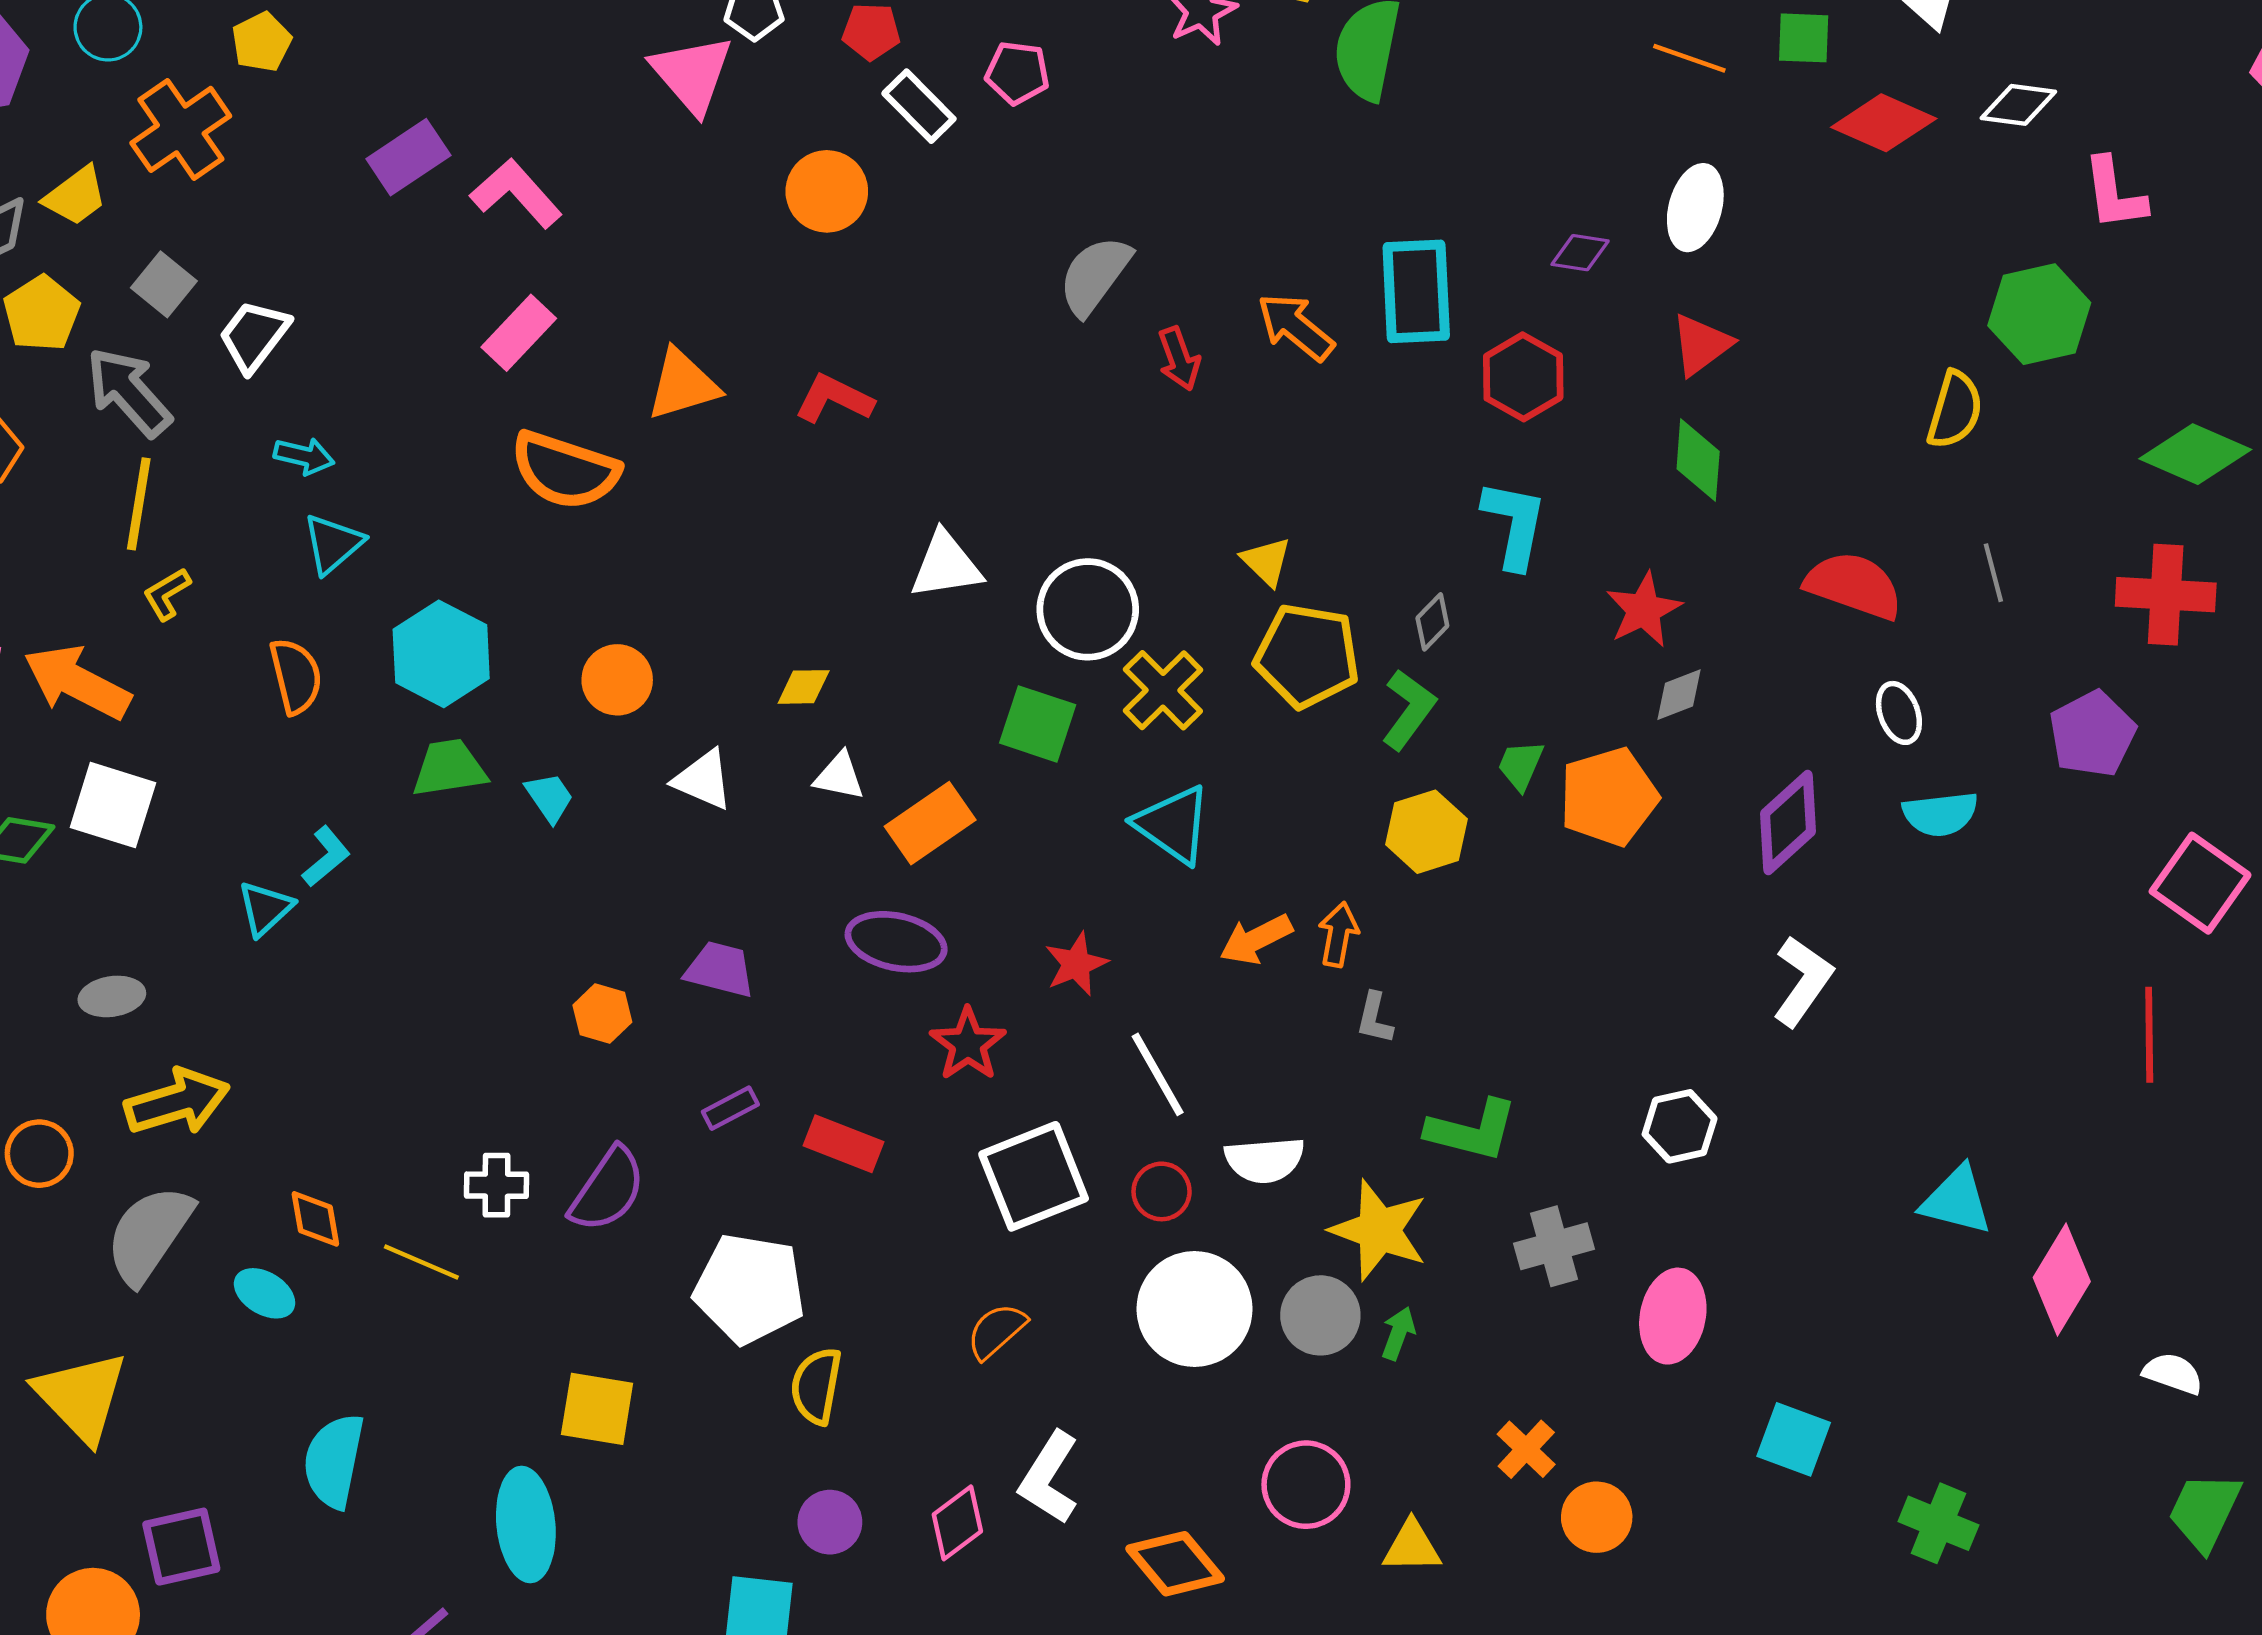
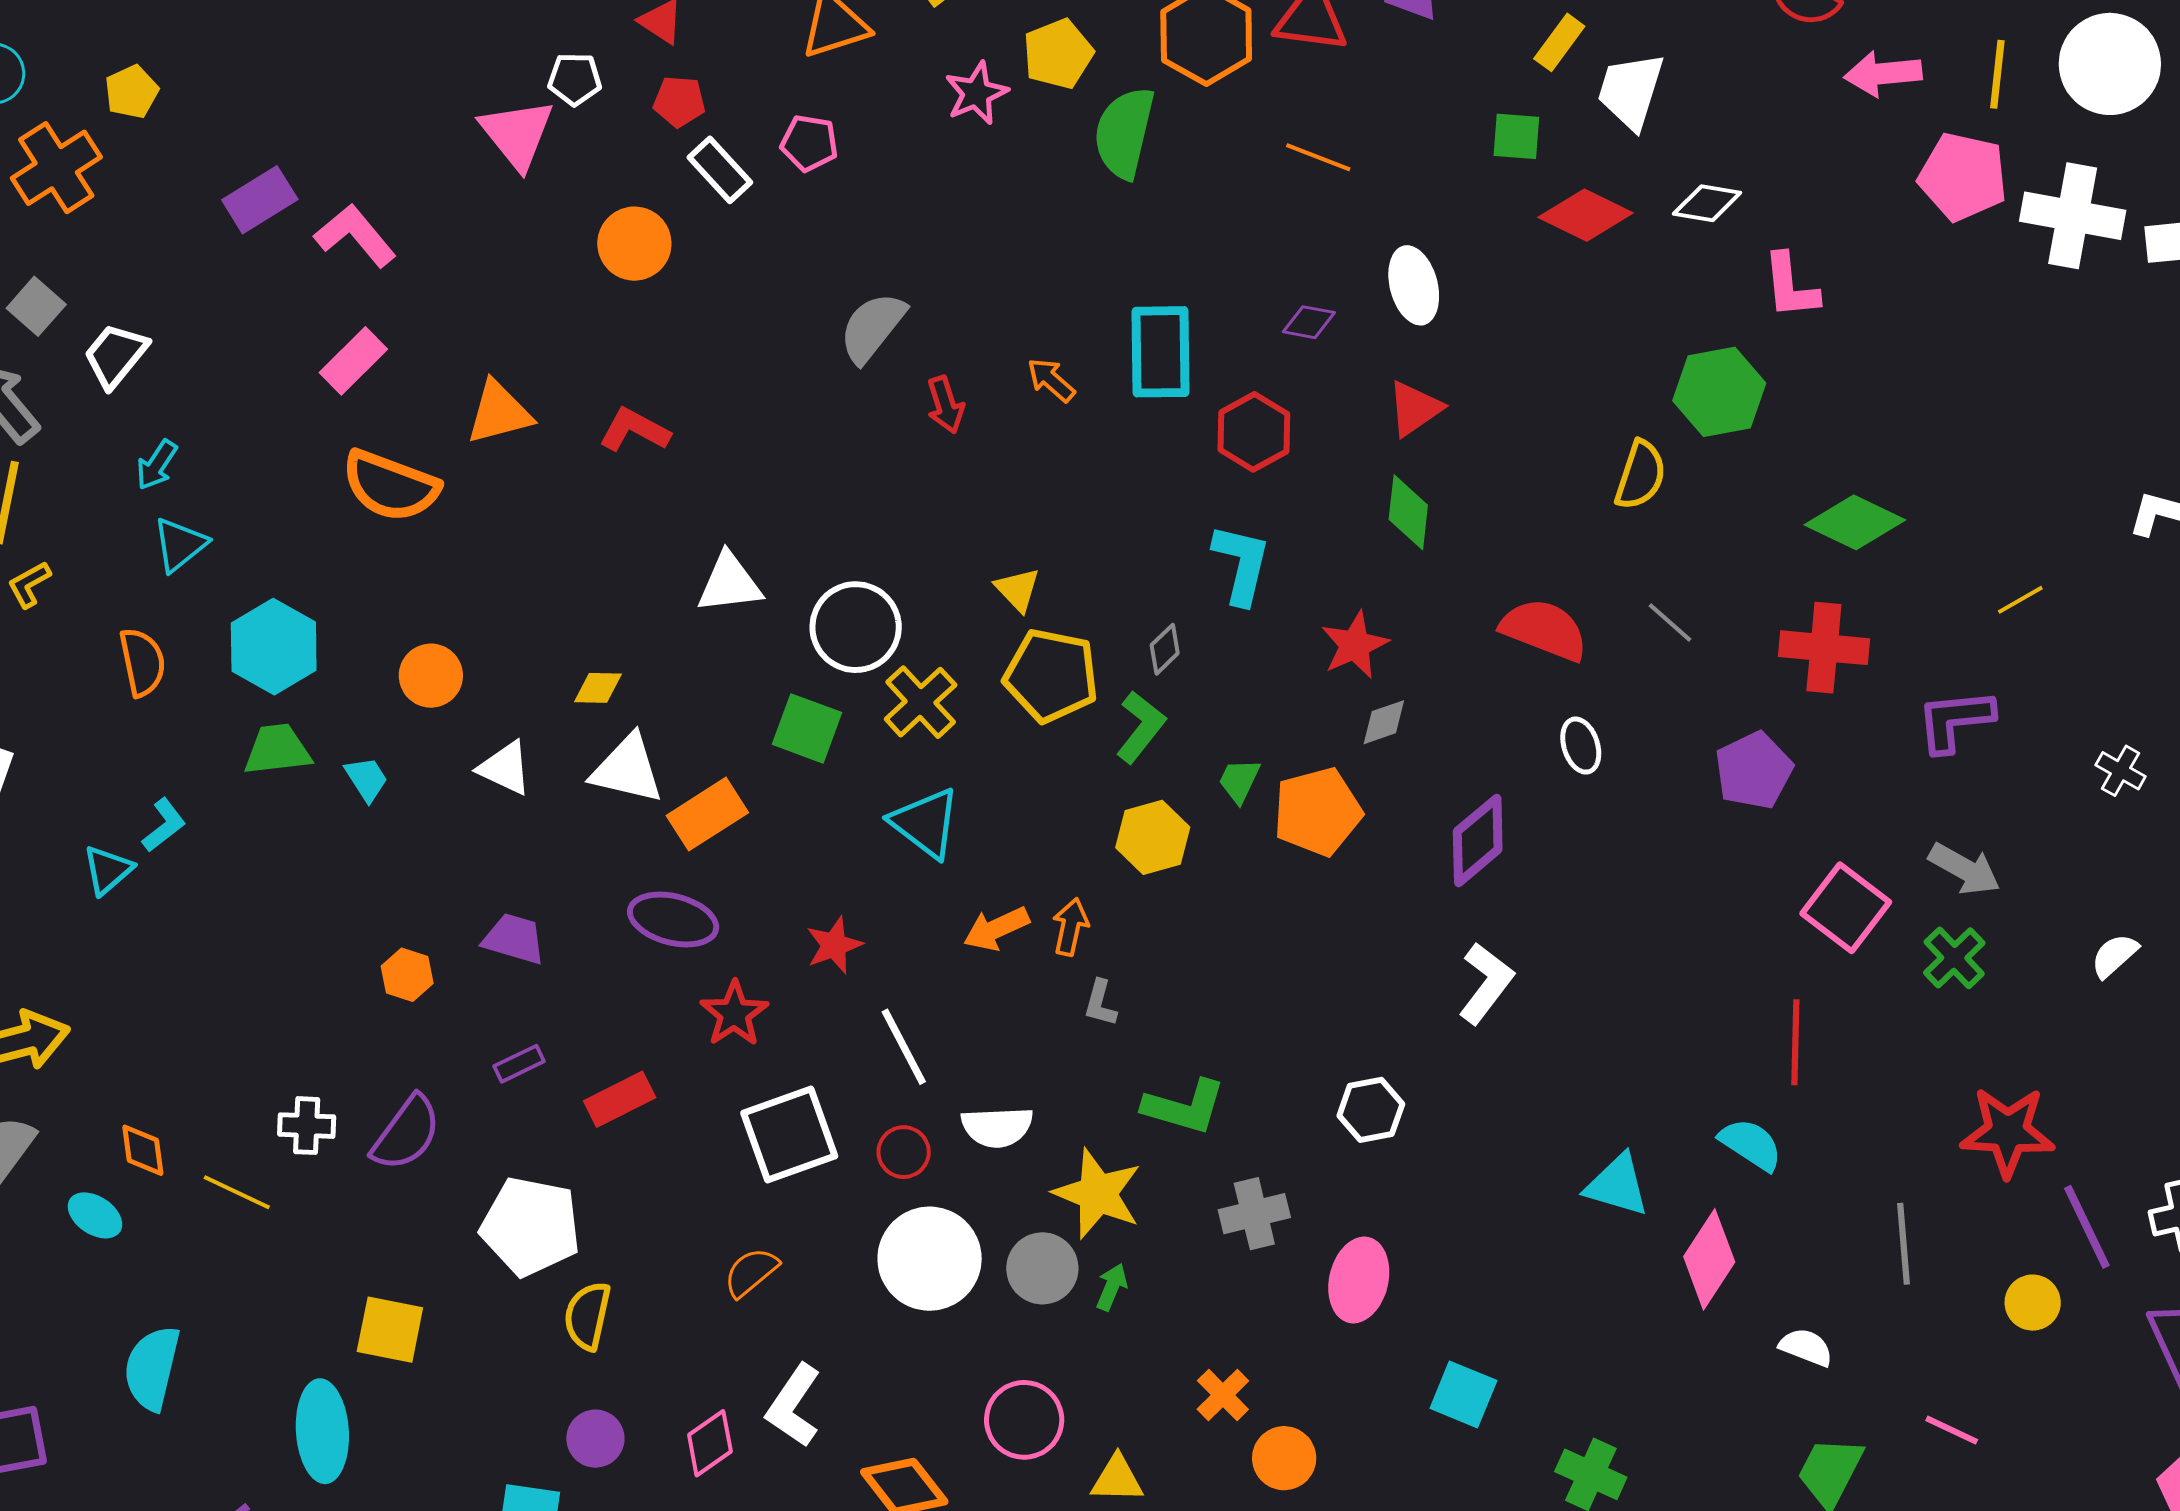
orange line: (1689, 58) -> (1318, 157), moved
white ellipse: (1695, 208) -> (1414, 285), turned -32
orange arrow: (1296, 327) -> (1051, 380), size x0.7
cyan arrow: (304, 456) -> (157, 465), turned 108
gray line: (1993, 573) -> (1670, 623), turned -36
white triangle: (839, 776) -> (627, 769), size x1.6
cyan semicircle: (1940, 814) -> (1751, 1144), moved, turned -142
red rectangle: (844, 1144) -> (620, 1099), turned -50

